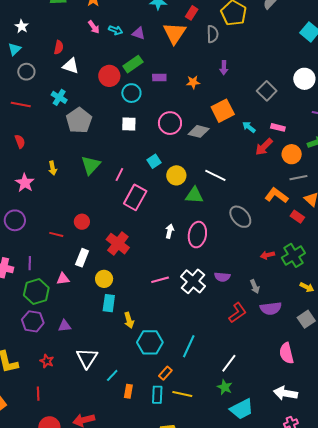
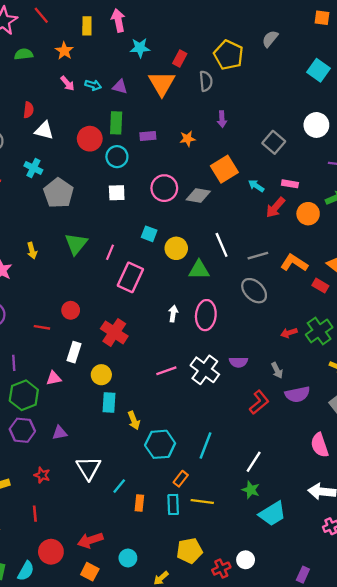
green rectangle: (133, 64) -> (116, 123), turned -48
cyan square: (154, 161) -> (149, 234), turned -32
white line: (215, 175) -> (222, 245), turned 45
gray line: (298, 178) -> (258, 256), moved

